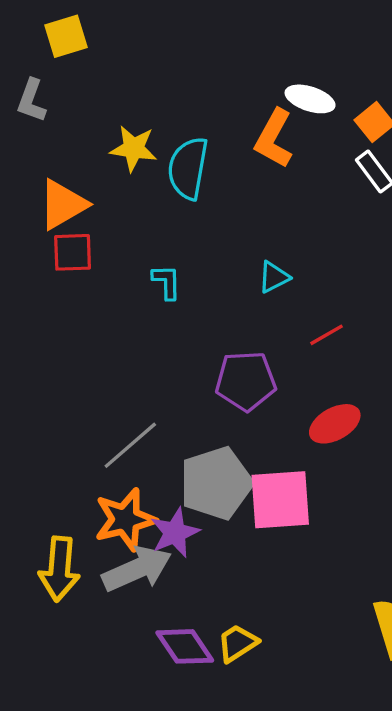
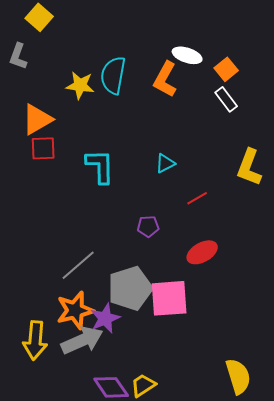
yellow square: (66, 36) -> (39, 17), turned -32
cyan semicircle: (188, 168) -> (113, 75), moved
cyan L-shape: (167, 282) -> (100, 166), size x1.6
purple pentagon: (246, 381) -> (148, 226), size x0.6

